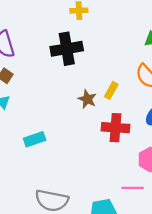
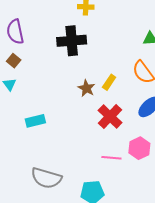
red cross: (115, 128) -> (110, 116), turned 35
pink line: (133, 188) -> (111, 158), moved

